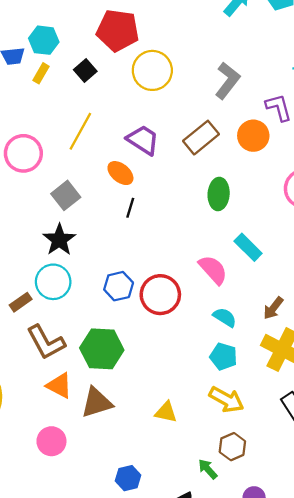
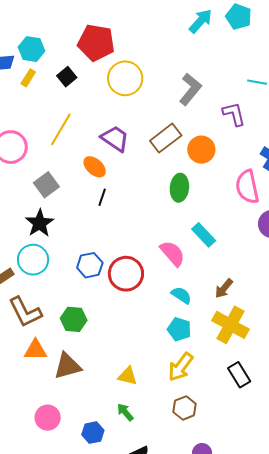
orange circle: (253, 136) -> (201, 150), moved
green hexagon: (102, 349) -> (74, 319), size x0.7
orange triangle: (59, 385) -> (36, 350), turned -30
yellow arrow: (226, 400) -> (181, 367), turned 96
pink circle: (51, 441) -> (48, 418), moved
green arrow: (208, 469) -> (125, 412), moved

